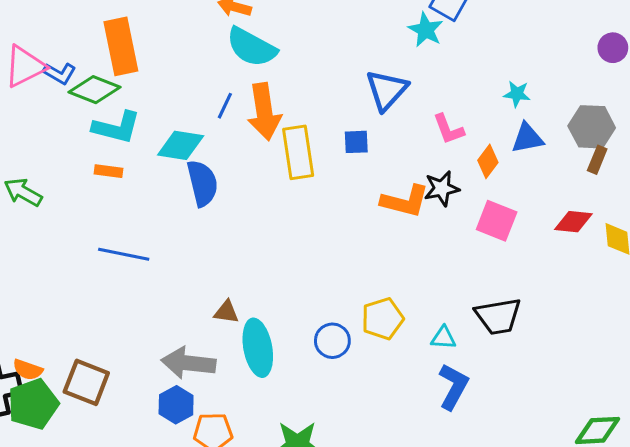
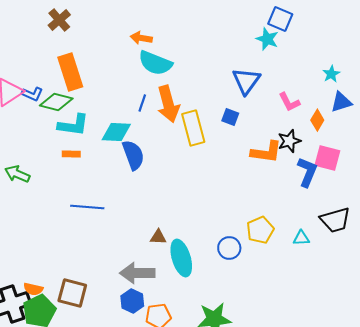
cyan star: (517, 94) -> (331, 74), turned -30
blue square: (356, 142) -> (230, 117), turned 30
blue L-shape: (453, 387) -> (307, 172), moved

